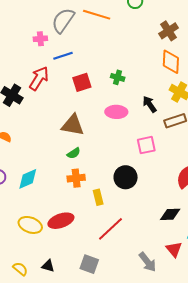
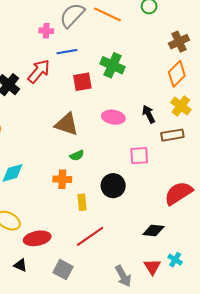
orange diamond: (171, 62) -> (177, 74), turned 35
green cross: (118, 77) -> (113, 65), moved, size x1.6
green semicircle: (74, 153) -> (77, 155), moved
red ellipse: (61, 221) -> (37, 238), moved

